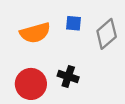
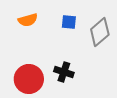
orange semicircle: (35, 33) -> (28, 20), moved, size x0.7

